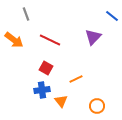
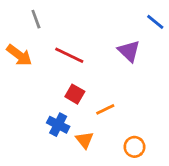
purple triangle: (93, 37) -> (129, 51), turned -30
red square: (46, 68) -> (75, 94), moved
blue cross: (42, 90) -> (58, 125), turned 35

